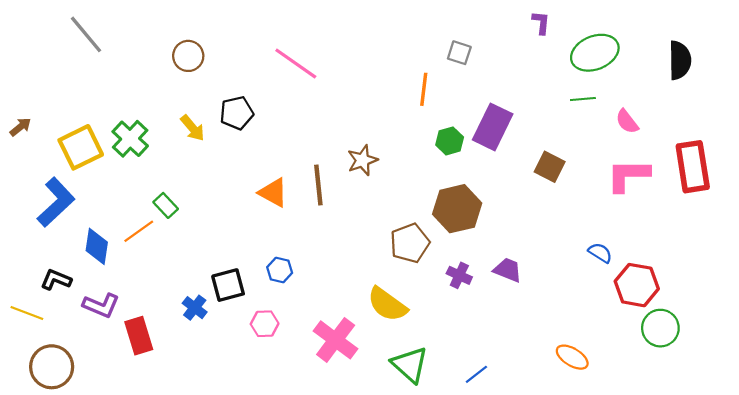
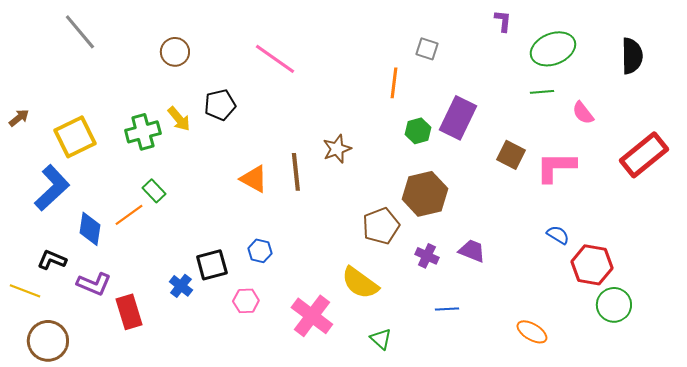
green cross: (130, 139) -> (143, 132), moved, turned 32
red rectangle: (693, 167) -> (644, 155), turned 60
pink L-shape: (628, 175) -> (556, 167), moved
green triangle: (410, 365) -> (381, 339), size x0.6
blue line: (476, 374) -> (447, 309), moved, turned 35

